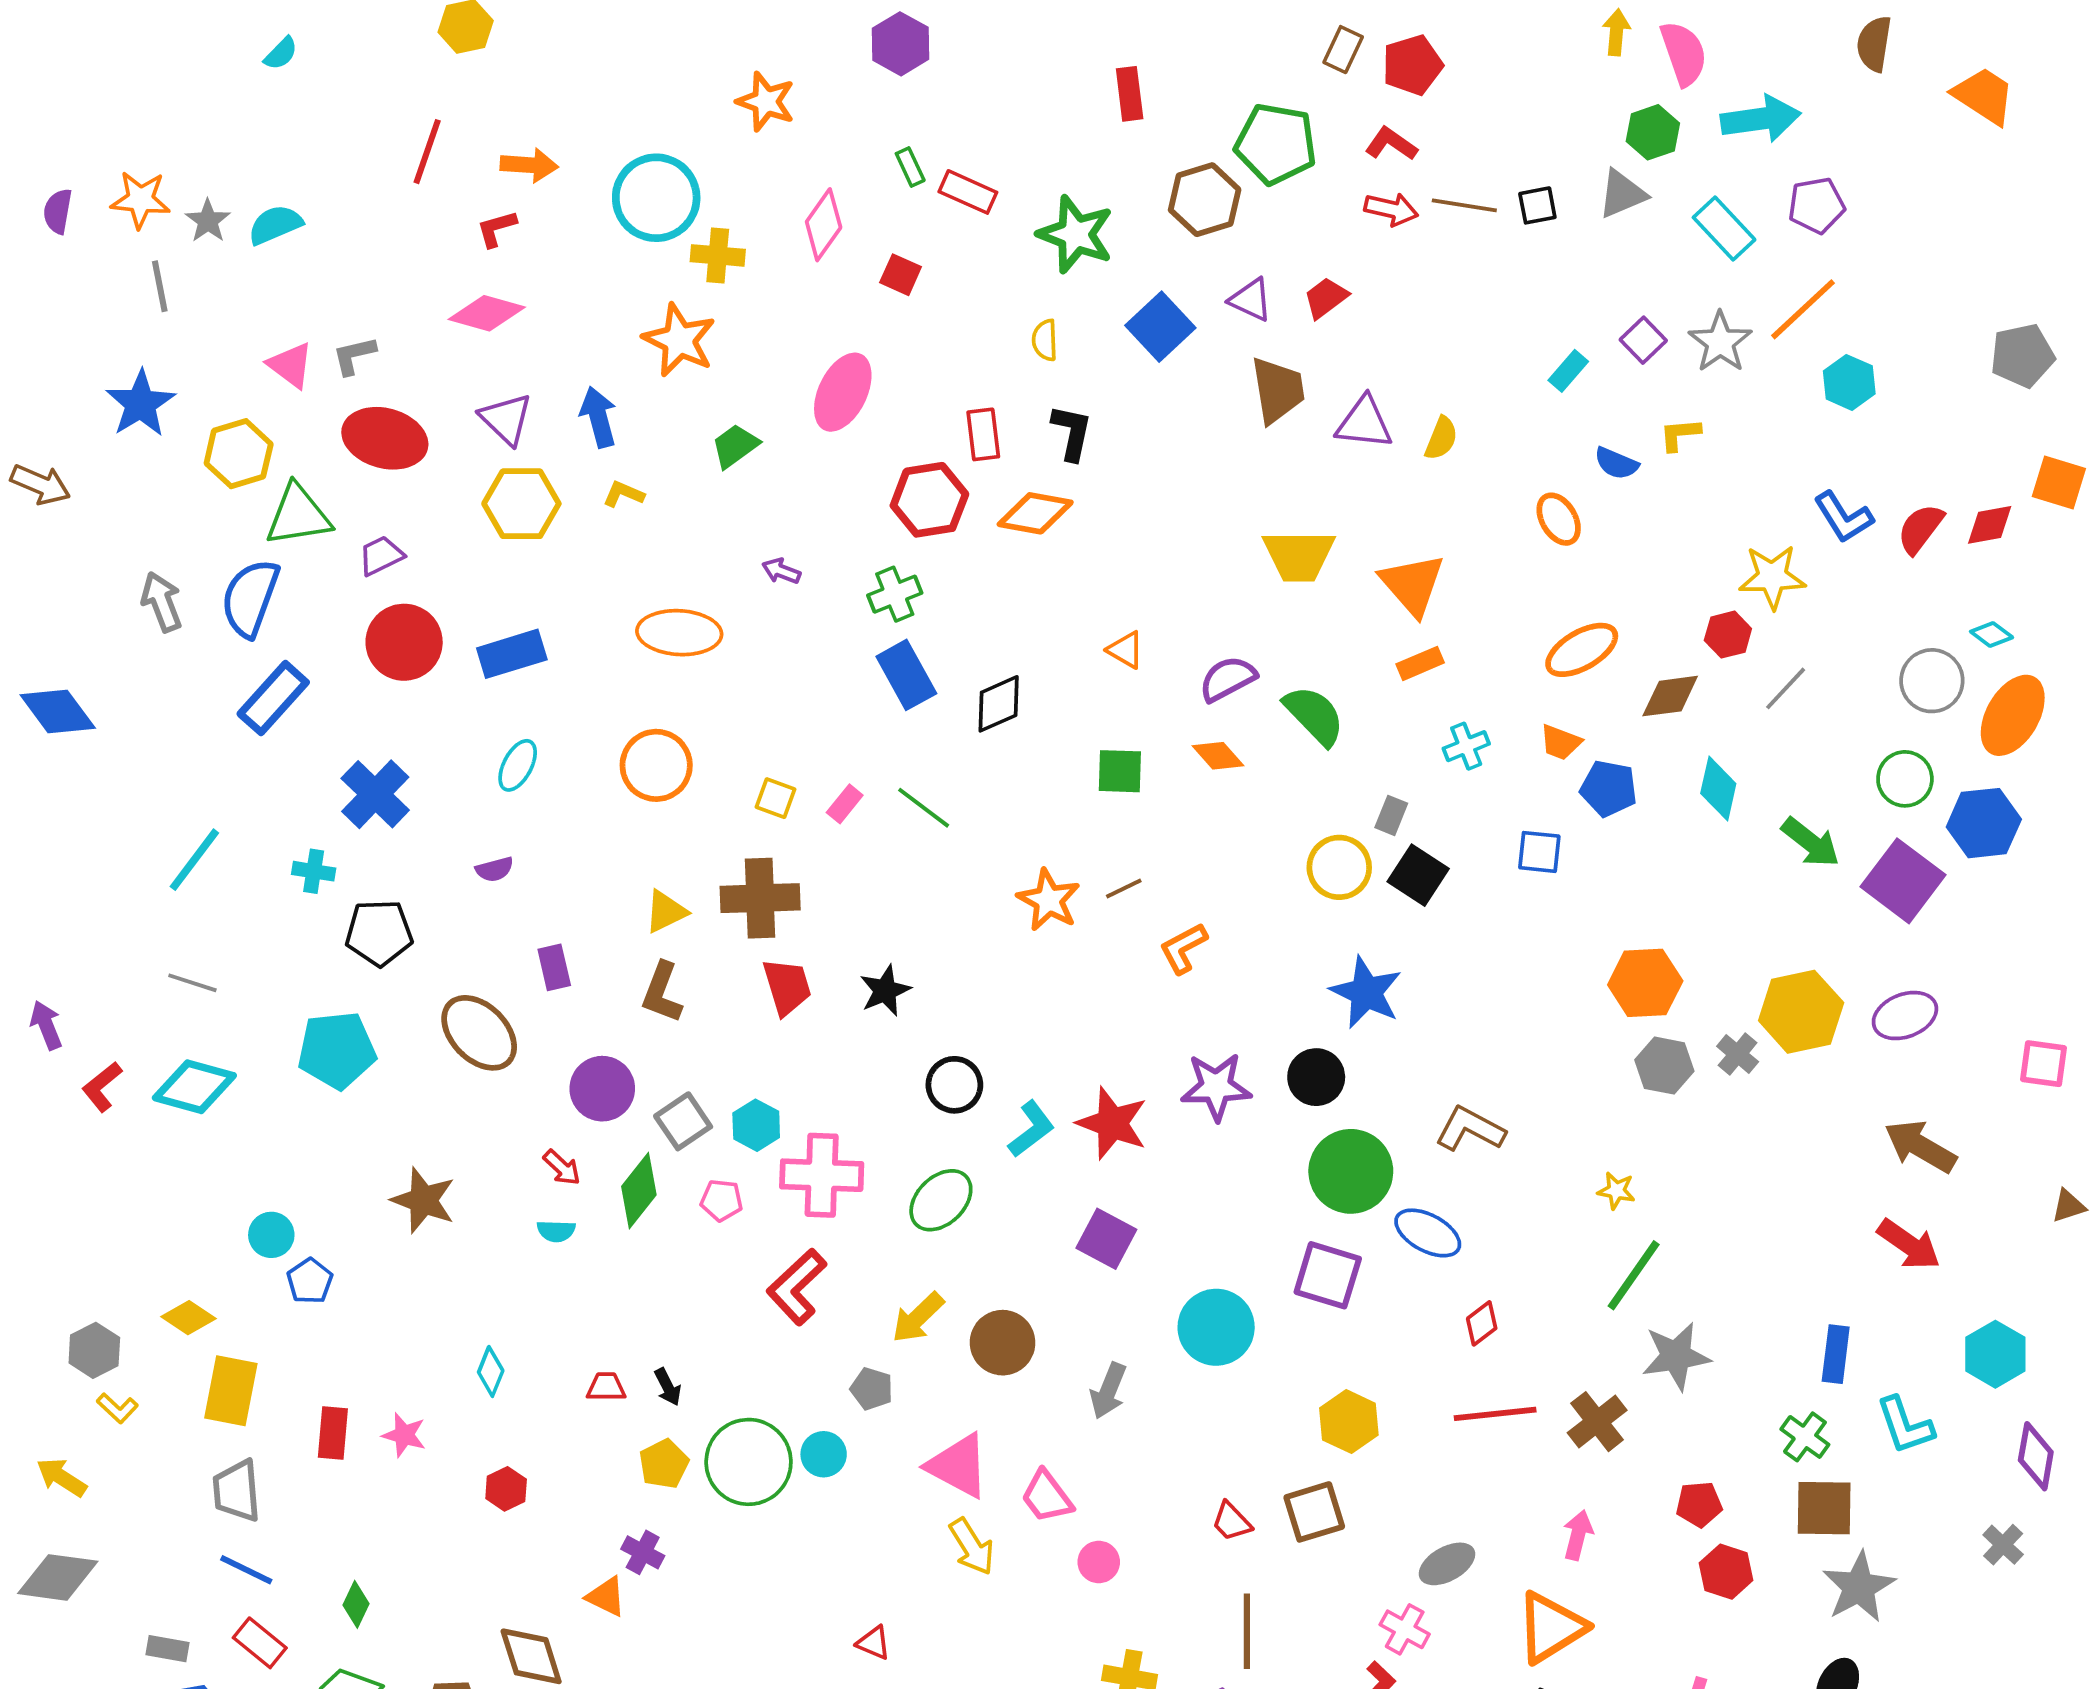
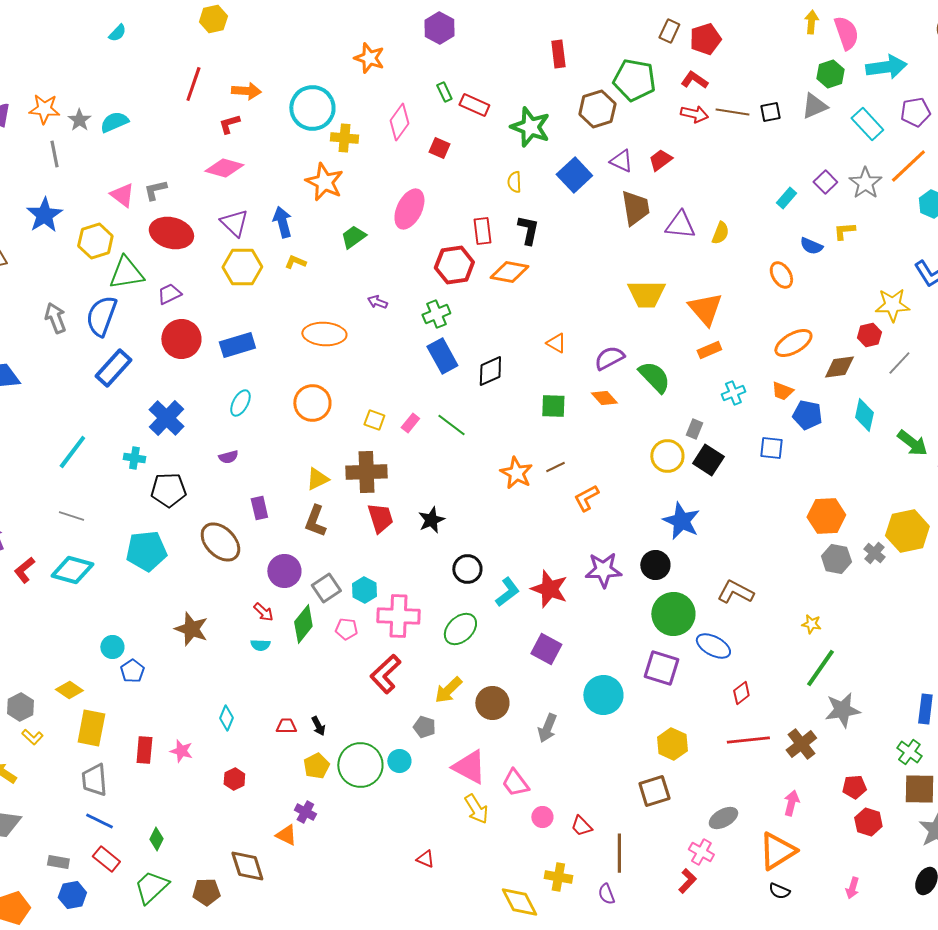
red trapezoid: (1231, 1522) -> (581, 826), moved

